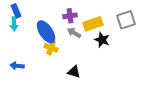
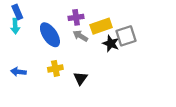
gray square: (126, 20) -> (126, 36), moved
yellow cross: (51, 48) -> (55, 68), moved, turned -32
black triangle: (74, 72) -> (80, 78), turned 48

